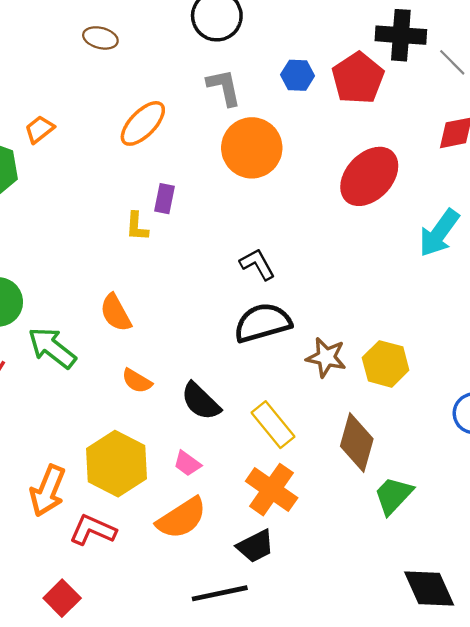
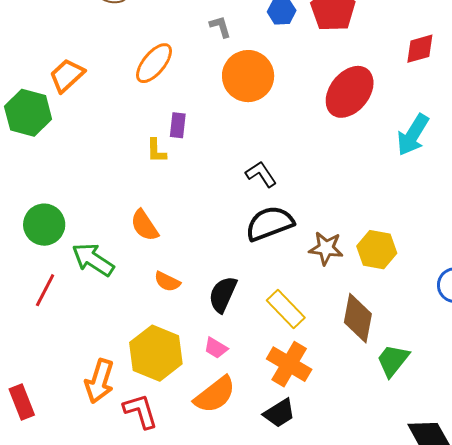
gray L-shape: (224, 87) -> (220, 27), size x0.7
orange trapezoid: (40, 129) -> (67, 75), size x1.4
black semicircle: (201, 401) -> (223, 294), turned 75
red L-shape: (93, 530) -> (140, 411), turned 54

